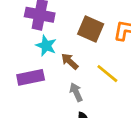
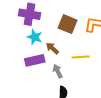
yellow line: (107, 74) -> (81, 57), turned -42
purple rectangle: (31, 77) -> (35, 60), moved

